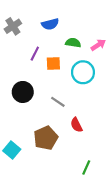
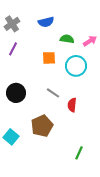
purple line: (35, 54) -> (13, 49), moved
black circle: (23, 92) -> (16, 93), moved
red semicircle: (76, 125) -> (72, 105), moved, turned 32

